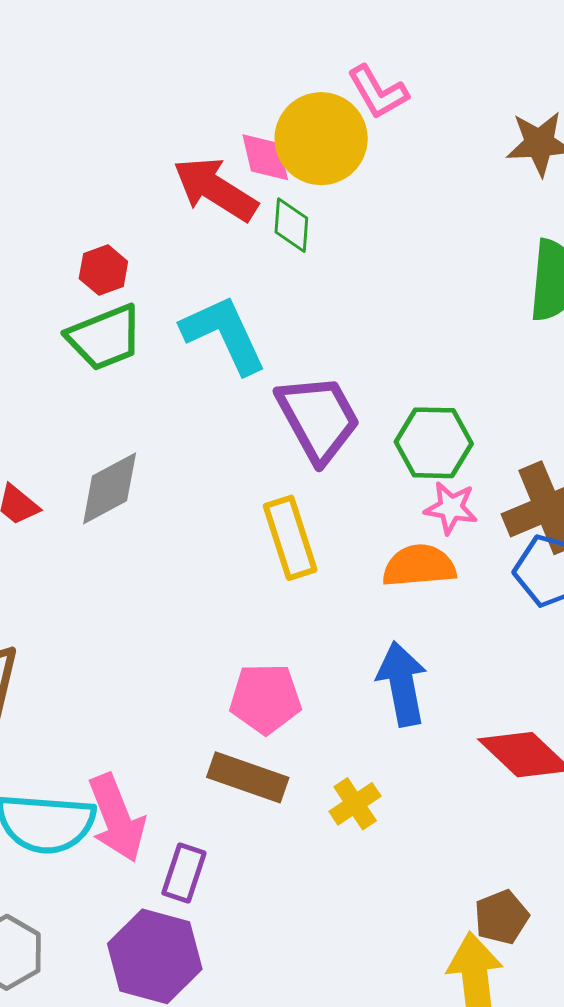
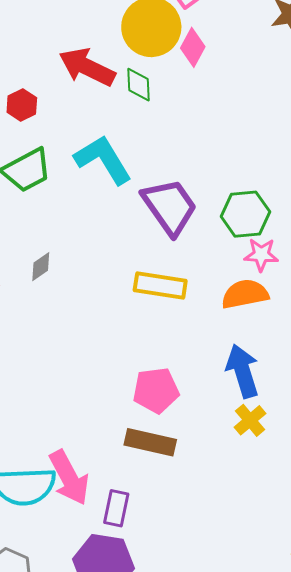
pink diamond: (265, 157) -> (193, 47), moved, turned 48
red hexagon: (103, 270) -> (22, 105), moved
gray diamond: (110, 488) -> (41, 267), size x0.6
yellow rectangle: (290, 538) -> (160, 285), turned -57
yellow cross: (355, 804) -> (250, 420), moved

